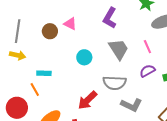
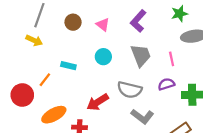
pink triangle: (70, 24) -> (103, 25), moved
cyan rectangle: (44, 73) -> (68, 66), moved
orange line: (35, 89) -> (45, 80), turned 56

